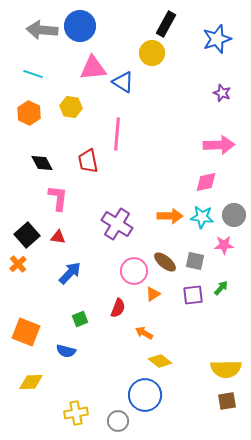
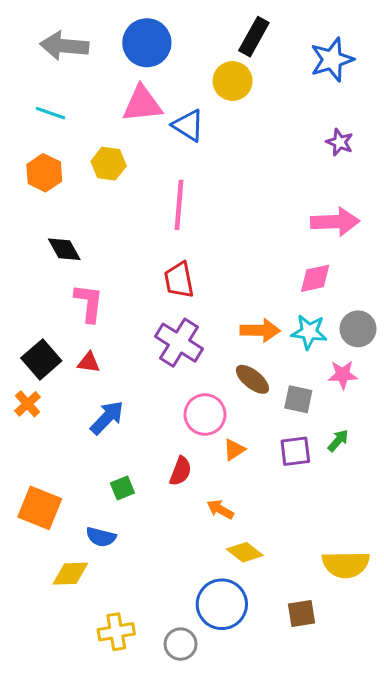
blue circle: (80, 26) -> (147, 43), moved
red trapezoid: (88, 161) -> (179, 280), moved
brown ellipse: (165, 262) -> (252, 379), moved
yellow diamond: (31, 382) -> (70, 574), moved
brown square: (227, 401) -> (301, 613), moved

